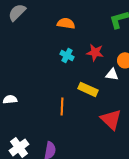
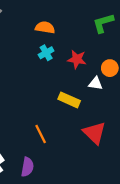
cyan cross: (67, 55) -> (46, 53), moved, turned 32
orange line: (62, 106) -> (41, 134), moved, turned -30

